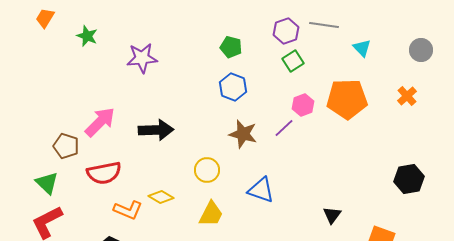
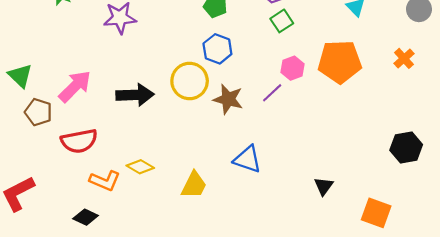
yellow circle: (207, 170) -> (190, 81), moved, size x1.4
green triangle: (47, 183) -> (20, 76), moved

